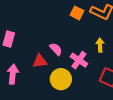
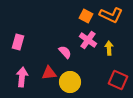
pink cross: (79, 60) -> (88, 40), moved
red triangle: (40, 61) -> (49, 73), moved

